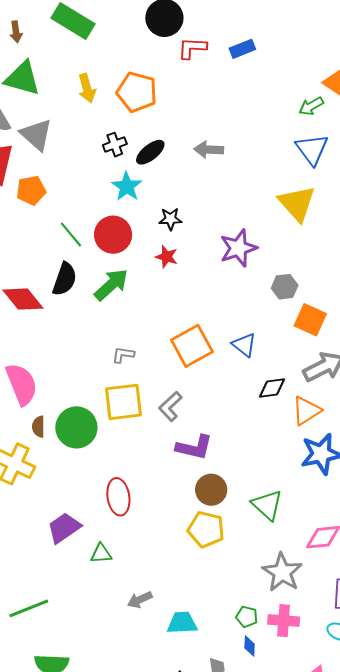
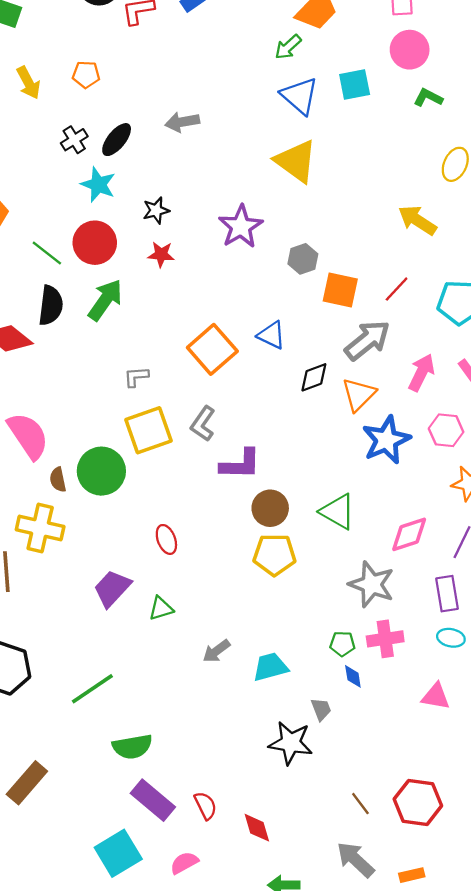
orange pentagon: (137, 92) -> (86, 75), size x0.6
red ellipse: (118, 497) -> (166, 539), size x0.7

